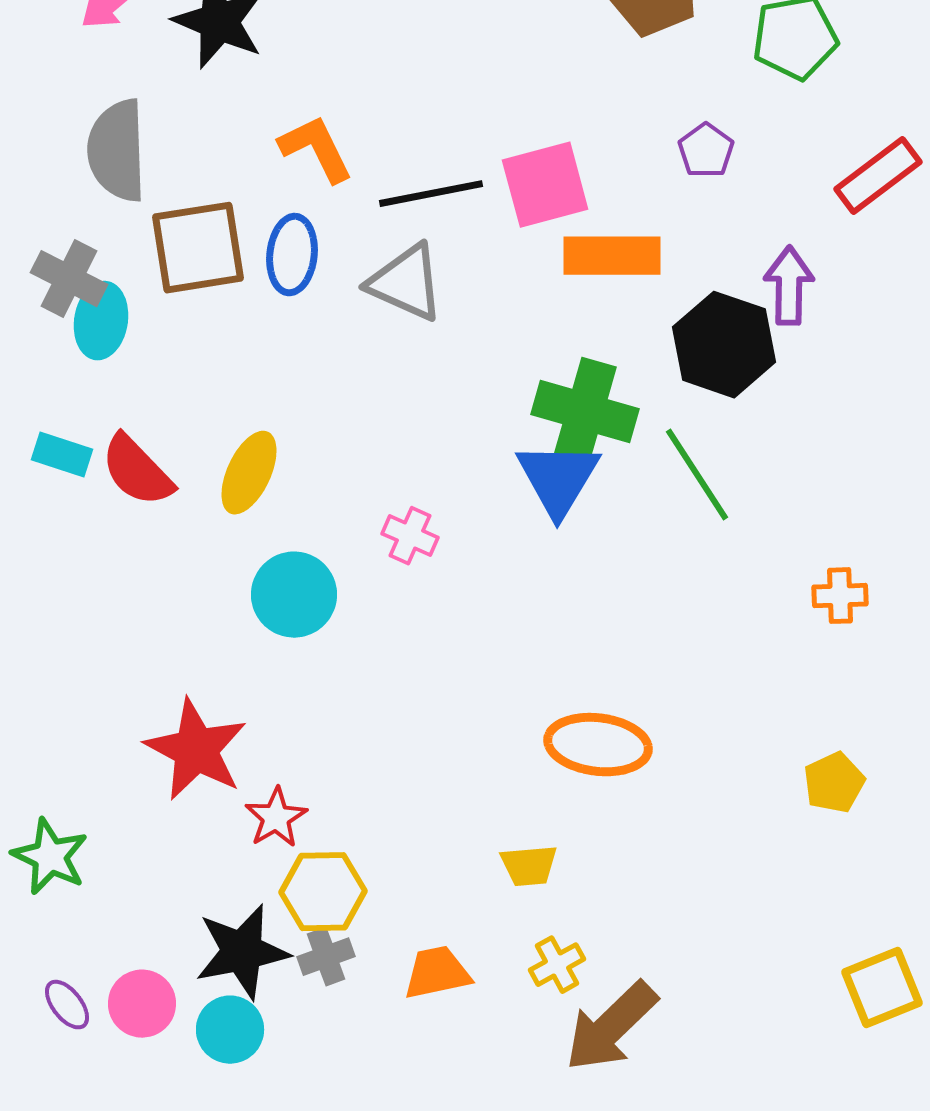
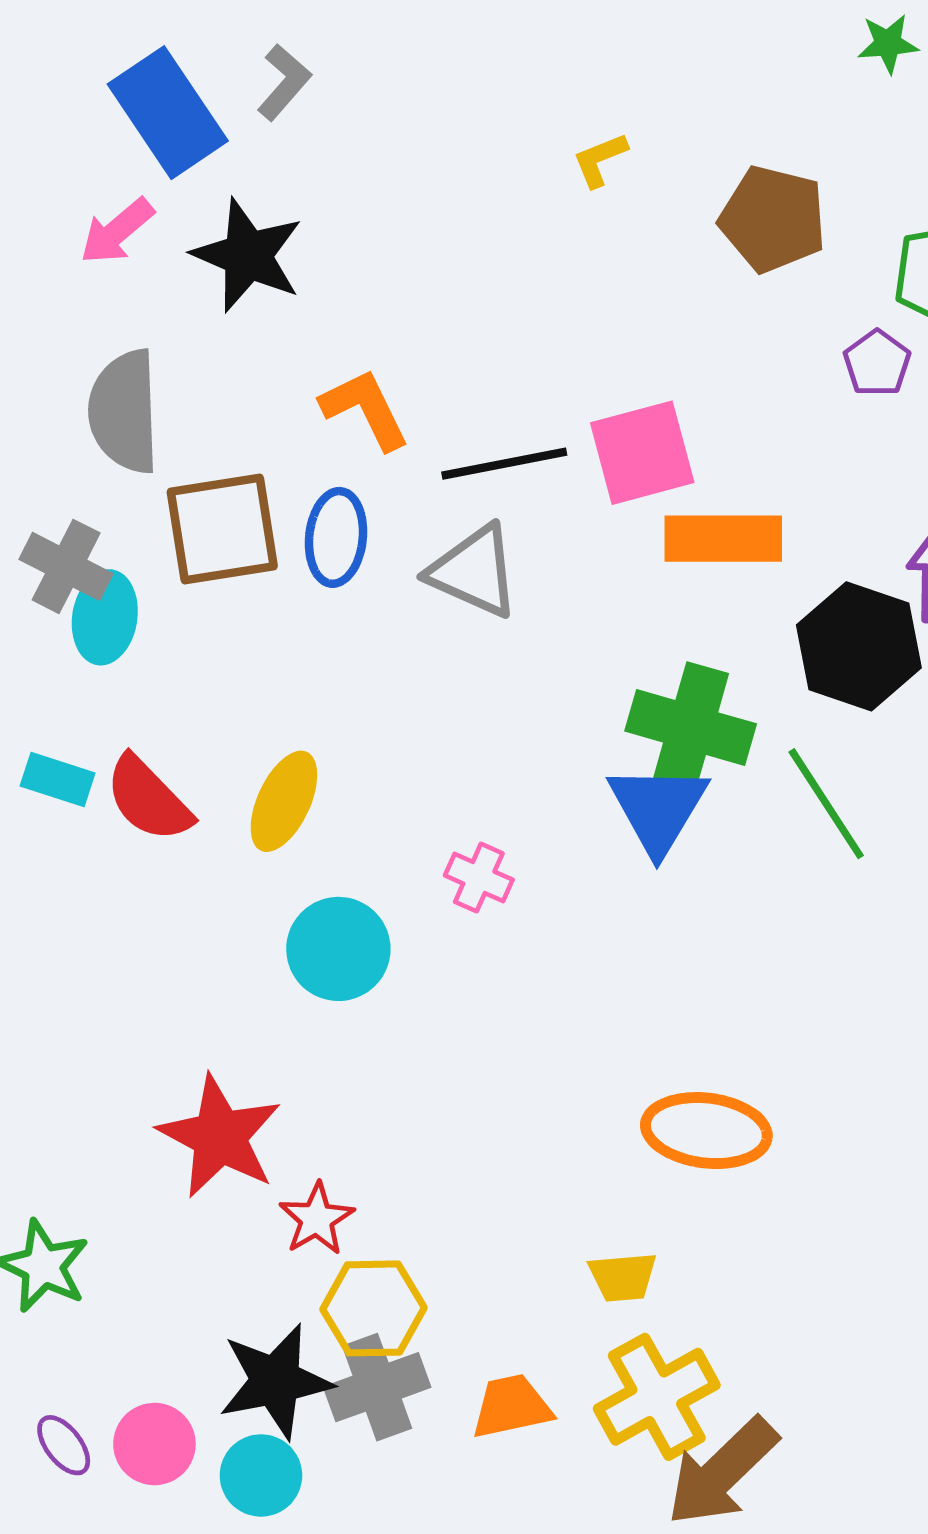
purple pentagon: (706, 151) -> (877, 363), moved
gray cross: (326, 957) -> (377, 1387), size x1.5
yellow cross: (557, 965) -> (657, 1397), size x1.8

